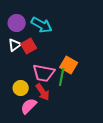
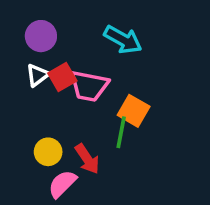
cyan arrow: (42, 25) -> (123, 40), moved
pink trapezoid: (44, 73) -> (89, 86), moved

